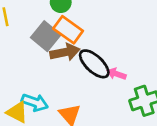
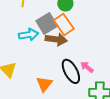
black ellipse: (94, 64) -> (71, 71), moved
cyan arrow: (35, 102) -> (29, 35), moved, turned -48

